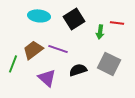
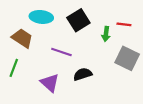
brown trapezoid: (33, 50) -> (22, 38), moved, turned 70
gray square: (109, 64) -> (127, 58), moved

